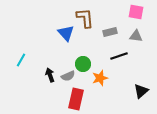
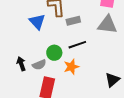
gray rectangle: (110, 32) -> (73, 21), moved
gray triangle: (136, 36) -> (107, 25), size x1.5
black line: (119, 56) -> (77, 45), moved

